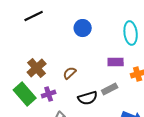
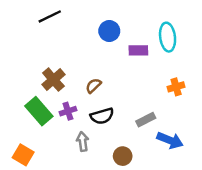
purple rectangle: (116, 62) -> (138, 50), moved
gray rectangle: (110, 89) -> (146, 120), moved
black semicircle: (88, 98) -> (102, 116), moved

